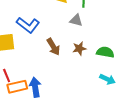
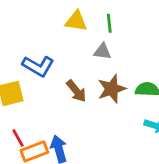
brown star: (79, 48) -> (112, 89), size x1.5

